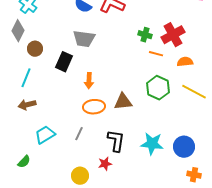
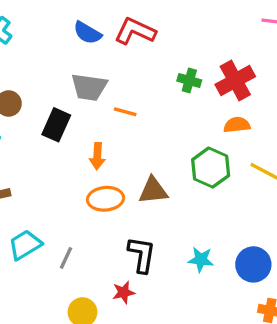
orange line: (156, 54) -> (125, 112), moved
orange semicircle: (185, 62) -> (237, 125), moved
gray line: (79, 134) -> (66, 258), moved
cyan star: (152, 144) -> (201, 260), size x0.7

